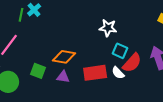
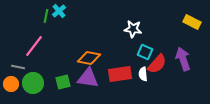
green square: (38, 71) -> (63, 82), moved, turned -35
white semicircle: (118, 73) -> (143, 74), turned 40
purple triangle: (63, 77) -> (88, 78), size x1.6

